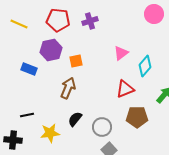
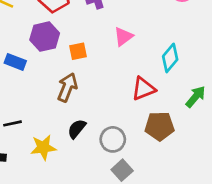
pink triangle: (121, 53) -> (123, 37), moved

